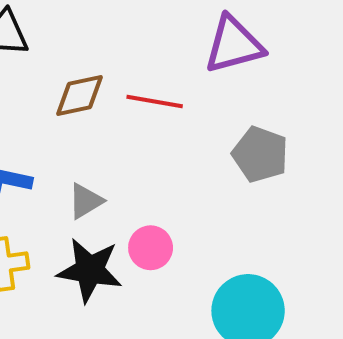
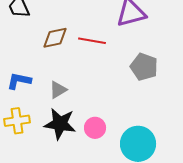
pink circle: (151, 248) -> (95, 128), moved

